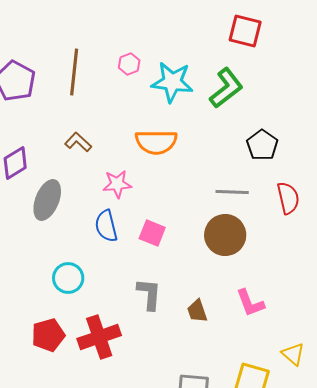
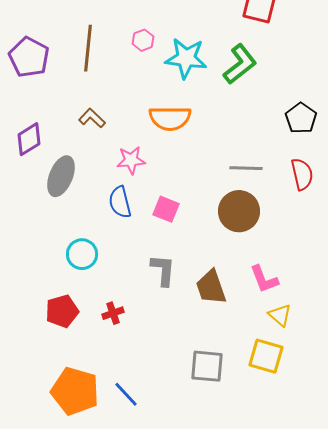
black pentagon: (262, 145) -> (301, 118), moved
brown trapezoid: (197, 311) -> (211, 287), size x1.5
red cross: (99, 337) -> (113, 313), size x0.5
yellow triangle: (293, 354) -> (280, 315), moved

